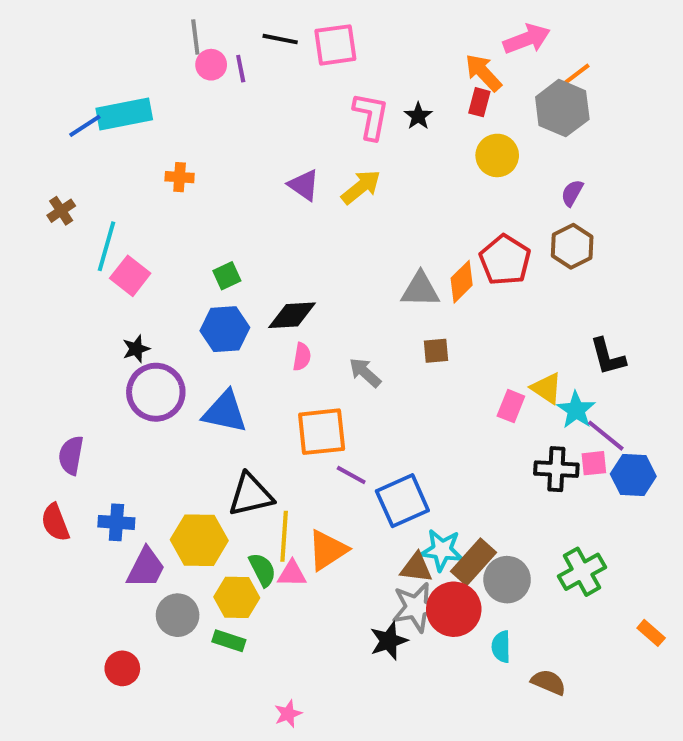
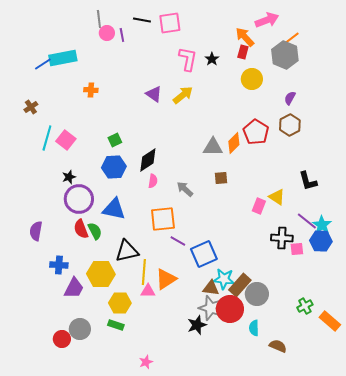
cyan line: (107, 246) -> (47, 138), moved
black diamond: (292, 315) -> (148, 160), turned -30
cyan star: (576, 410) -> (322, 225), moved
pink square: (594, 463) -> (297, 249), moved
red semicircle: (55, 522) -> (81, 229), moved
green semicircle: (262, 570) -> (95, 231), moved
green cross: (582, 572) -> (305, 306), moved, size x0.7
gray star: (416, 607) -> (211, 308), turned 30
gray circle: (178, 615) -> (80, 329), moved
orange rectangle: (651, 633) -> (330, 321), size x1.5

